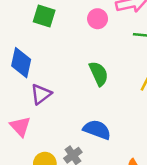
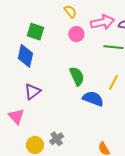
blue diamond: (21, 63) -> (25, 56), moved
blue semicircle: (97, 130) -> (93, 99), moved

